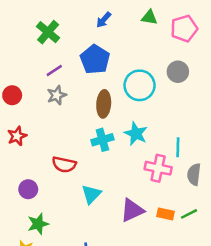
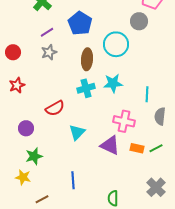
gray circle: (178, 72) -> (139, 21), moved
cyan star: (136, 134) -> (113, 83), turned -30
red semicircle: (64, 164) -> (55, 108), turned -42
pink cross: (158, 168) -> (124, 121), moved
purple triangle: (132, 210) -> (110, 145), turned 50

